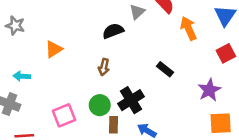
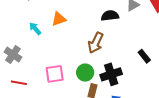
brown arrow: (104, 67) -> (96, 43), size x1.5
cyan arrow: (22, 76) -> (35, 29), moved, turned 32

